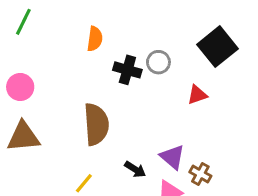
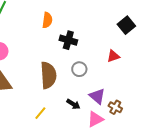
black square: (217, 47) -> (126, 25), size x0.7
gray circle: (158, 62) -> (79, 69), moved

